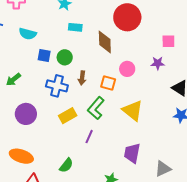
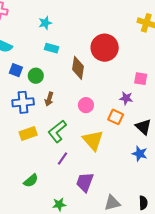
pink circle: (127, 69) -> (86, 105), moved
orange square: (108, 83) -> (116, 117), moved
blue cross: (57, 86) -> (23, 102), turned -30
purple line: (89, 137) -> (62, 158), moved
green semicircle: (66, 165) -> (31, 181), moved

